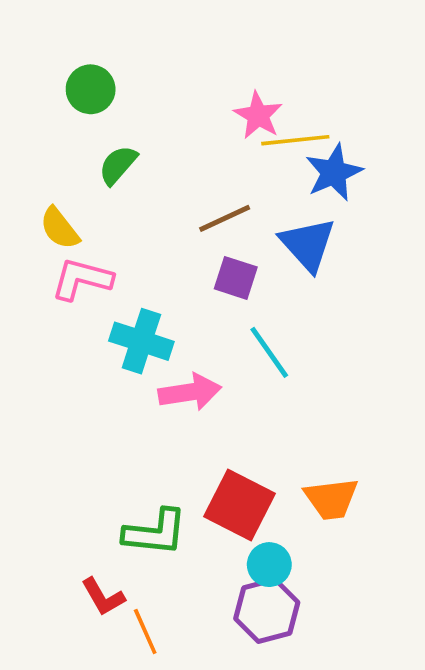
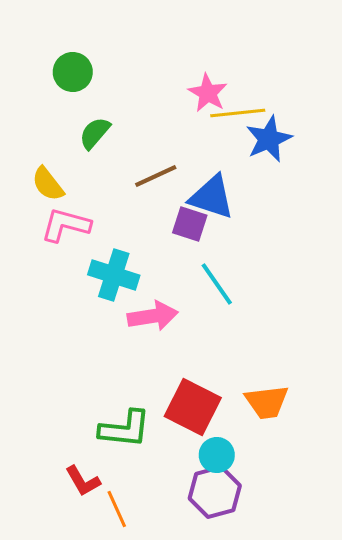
brown line: (225, 218) -> (156, 176), moved
blue triangle: (308, 244) -> (212, 197), moved, turned -30

